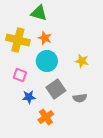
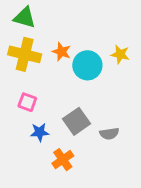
green triangle: (39, 13) -> (25, 18), moved
cyan circle: (47, 61) -> (87, 65), moved
yellow star: (82, 61) -> (120, 54), moved

